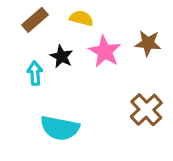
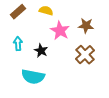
black star: (61, 57) -> (41, 51), moved
brown cross: (146, 110) -> (85, 55), moved

